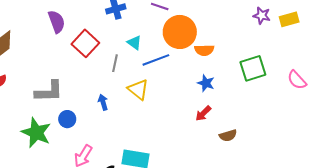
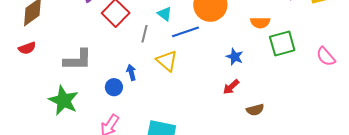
orange semicircle: (204, 50) -> (260, 22), moved
blue circle: (67, 119) -> (114, 87), moved

